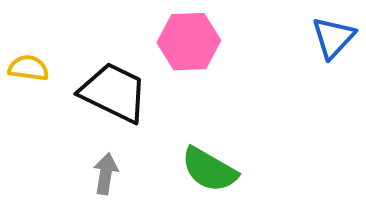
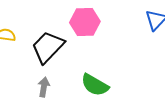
black trapezoid: (114, 92) -> (48, 47), turned -72

